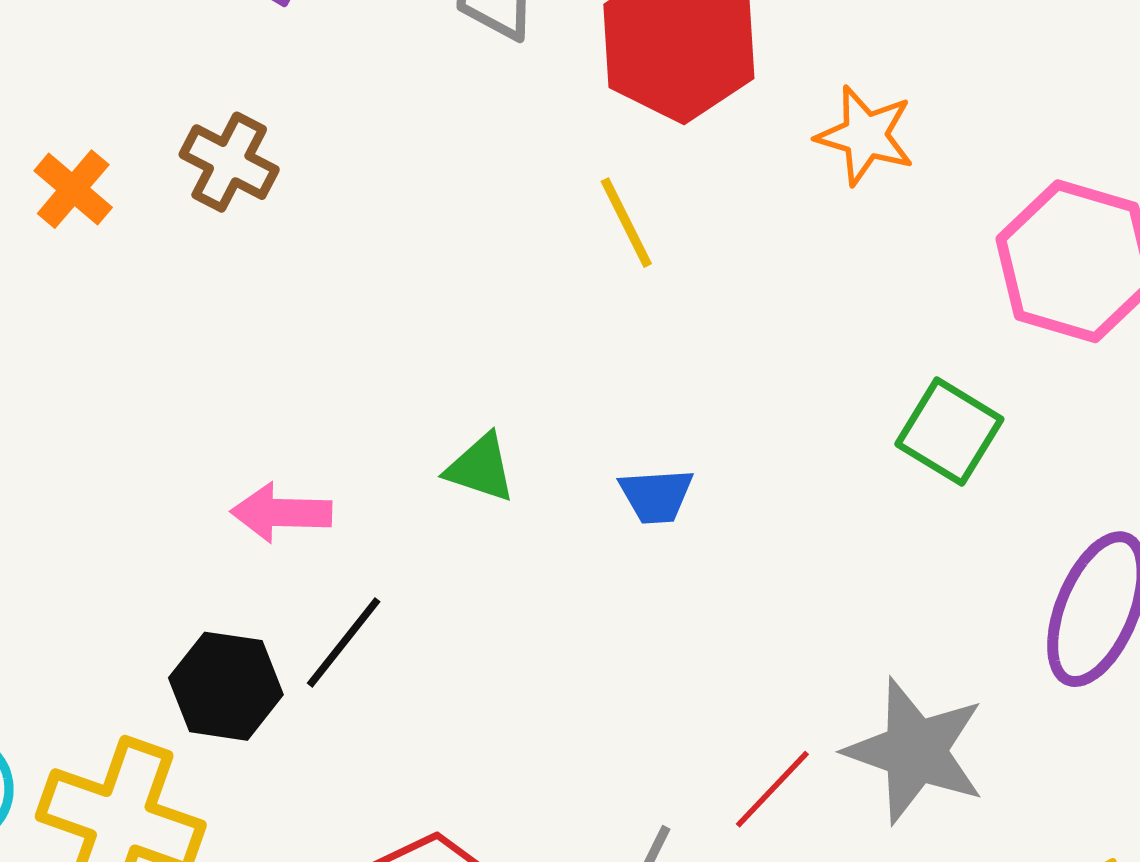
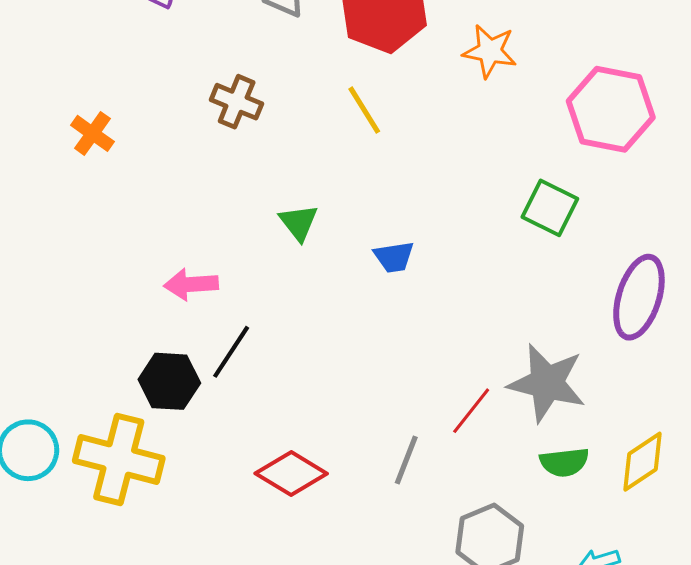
brown cross: (229, 162) -> (237, 102), moved
orange cross: (73, 189) -> (92, 133), moved
green triangle: (481, 468) -> (299, 222), moved, turned 39

